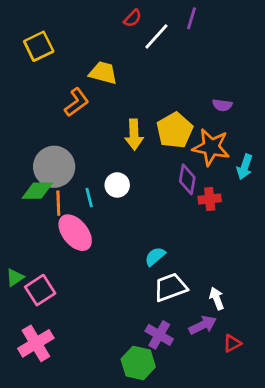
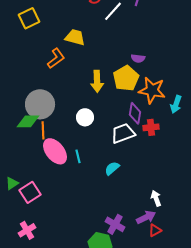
purple semicircle: (222, 105) -> (138, 58), moved
cyan line: (89, 198) -> (78, 156), moved
white trapezoid: (170, 287) -> (123, 133), moved
pink cross: (36, 343) -> (27, 230), size x0.7
red triangle: (232, 343) -> (155, 230), moved

